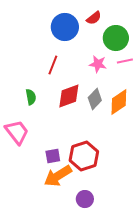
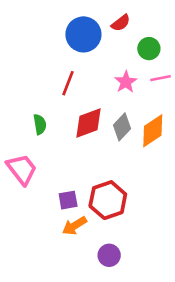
green circle: (116, 38) -> (149, 49), size x0.7
pink star: (98, 64) -> (126, 82), turned 30
orange arrow: (58, 176) -> (74, 226), size x0.7

